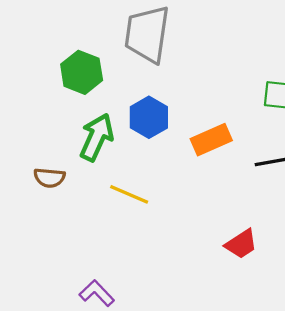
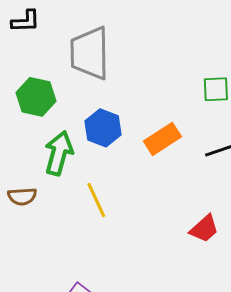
yellow line: (129, 194) -> (96, 200), turned 51

